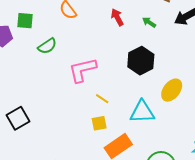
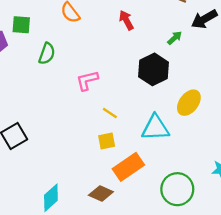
green arrow: (149, 22) -> (175, 38), moved, turned 104
green semicircle: (47, 46) -> (47, 54), turned -36
pink L-shape: (82, 70) -> (87, 80), size x0.7

